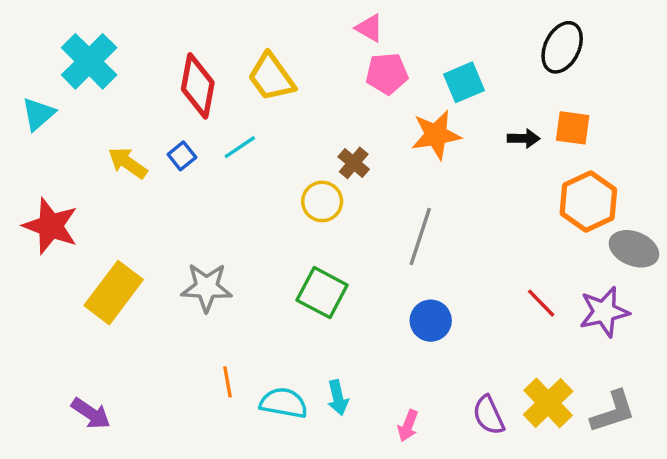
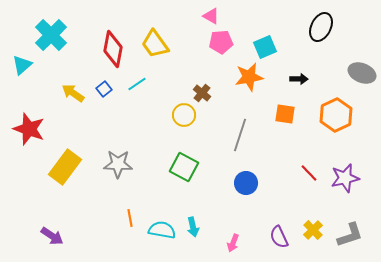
orange square: (573, 128) -> (285, 114), moved
gray ellipse: (634, 249) -> (362, 73), moved
yellow cross: (548, 403) -> (313, 230), size x0.7

